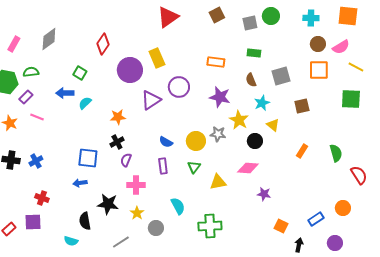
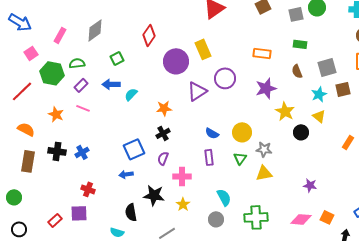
green square: (80, 73) -> (117, 58), moved, turned 32
purple rectangle: (26, 97) -> (81, 85), moved
purple star: (220, 97) -> (266, 88), turned -30
cyan star: (262, 103) -> (319, 94), moved
brown square: (302, 106) -> (343, 89), moved
gray star: (218, 134) -> (264, 149), moved
blue square: (88, 158) -> (134, 149), turned -30
purple semicircle: (126, 160) -> (163, 158), moved
pink diamond: (248, 168) -> (301, 219), moved
gray circle: (156, 228) -> (216, 219), moved

